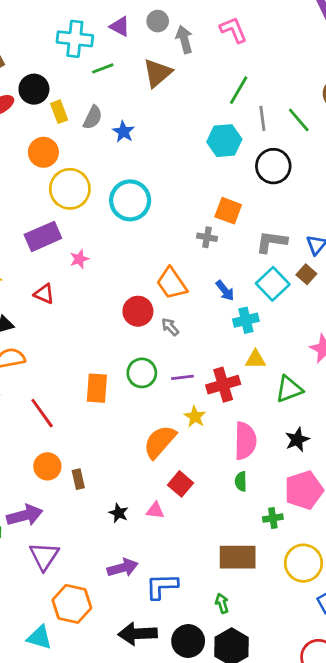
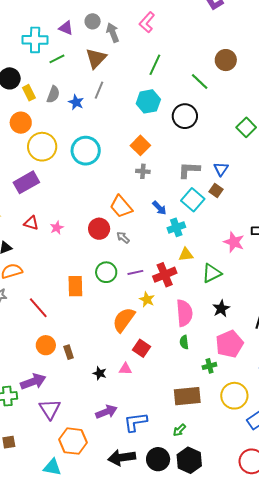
pink L-shape: (233, 30) -> (147, 22), turned -110
gray line: (262, 118) -> (99, 90), moved, turned 36
orange square: (228, 211) -> (140, 145), moved, turned 30
pink star: (79, 259) -> (57, 228), moved
green arrow: (222, 603) -> (179, 430), turned -112

